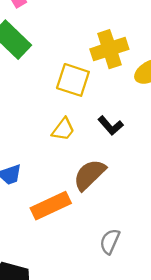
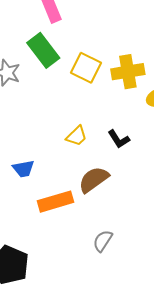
yellow square: (73, 80) -> (86, 68), moved

